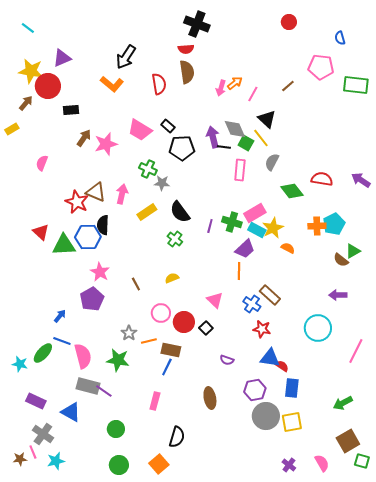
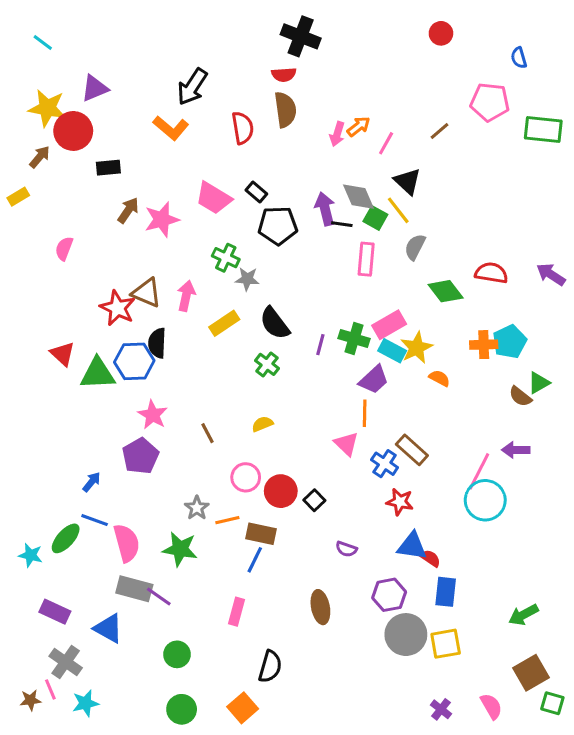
pink triangle: (215, 300) -> (346, 444), moved
pink line: (356, 351) -> (479, 471), moved

